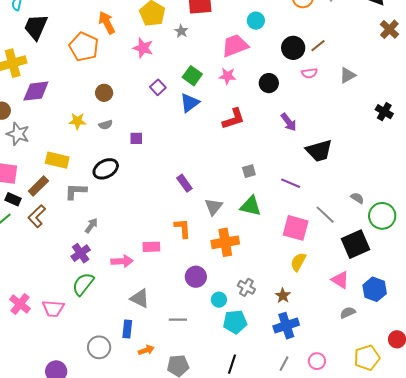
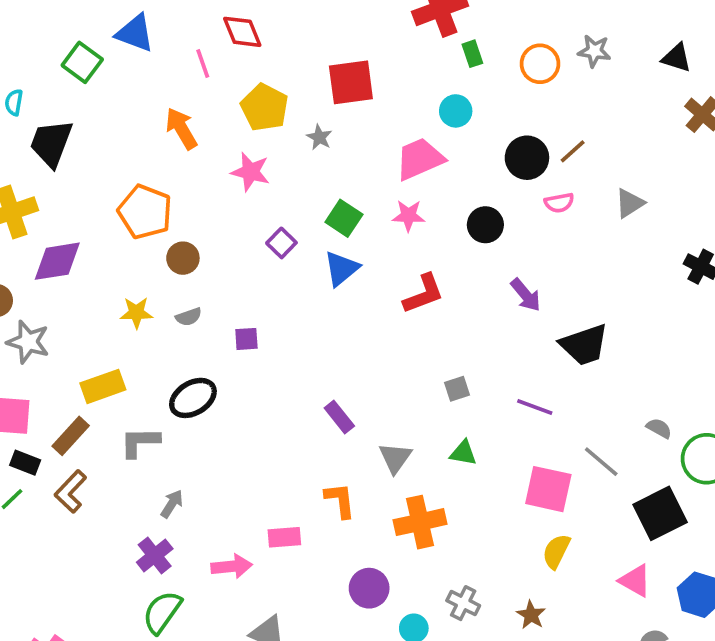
orange pentagon: (84, 47) -> (145, 212), moved
yellow rectangle: (57, 160) -> (103, 386), turned -30
green triangle: (251, 206) -> (463, 453), size x0.7

